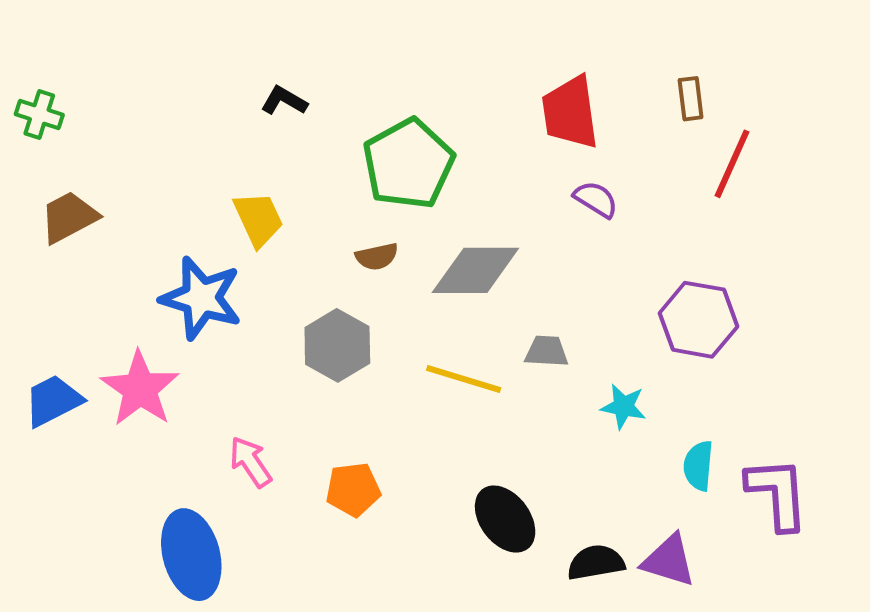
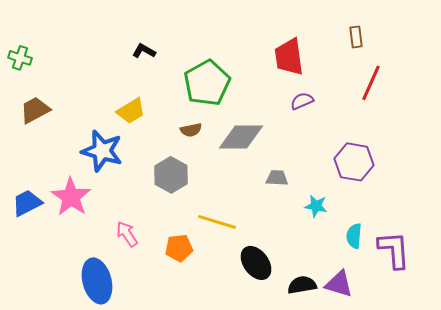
brown rectangle: (691, 99) -> (356, 37), moved
purple semicircle: (596, 199) -> (302, 101), turned -55
yellow trapezoid: (258, 219) -> (131, 111), turned 84
yellow line: (464, 379) -> (217, 222), moved

